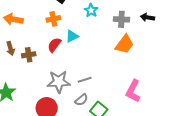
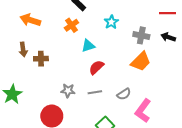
orange cross: (53, 19) -> (71, 25), turned -32
red semicircle: (54, 45) -> (96, 67), moved
gray star: (59, 82) -> (68, 91), size x0.6
gray semicircle: (81, 100) -> (124, 94), moved

